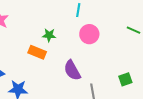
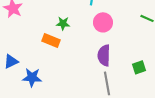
purple semicircle: (72, 70) -> (104, 55), moved, turned 30

